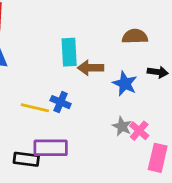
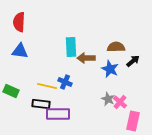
brown semicircle: (135, 36) -> (116, 47), moved
black arrow: (158, 72) -> (133, 61), turned -48
black rectangle: (26, 159) -> (41, 104), moved

